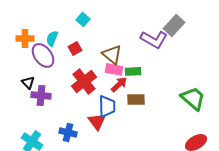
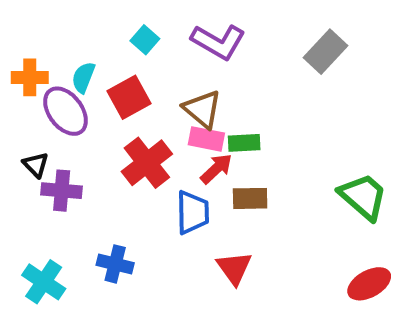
purple L-shape: (154, 39) -> (218, 42), moved
red square: (75, 48) -> (129, 97), size x1.5
red triangle: (97, 121) -> (234, 268), moved

